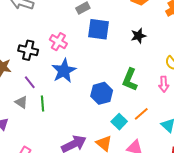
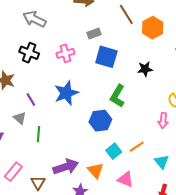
pink cross: (58, 42) -> (65, 53), moved, turned 36
black cross: (28, 50) -> (29, 53), moved
green L-shape: (130, 80) -> (117, 96), moved
green line: (42, 103) -> (38, 134), moved

